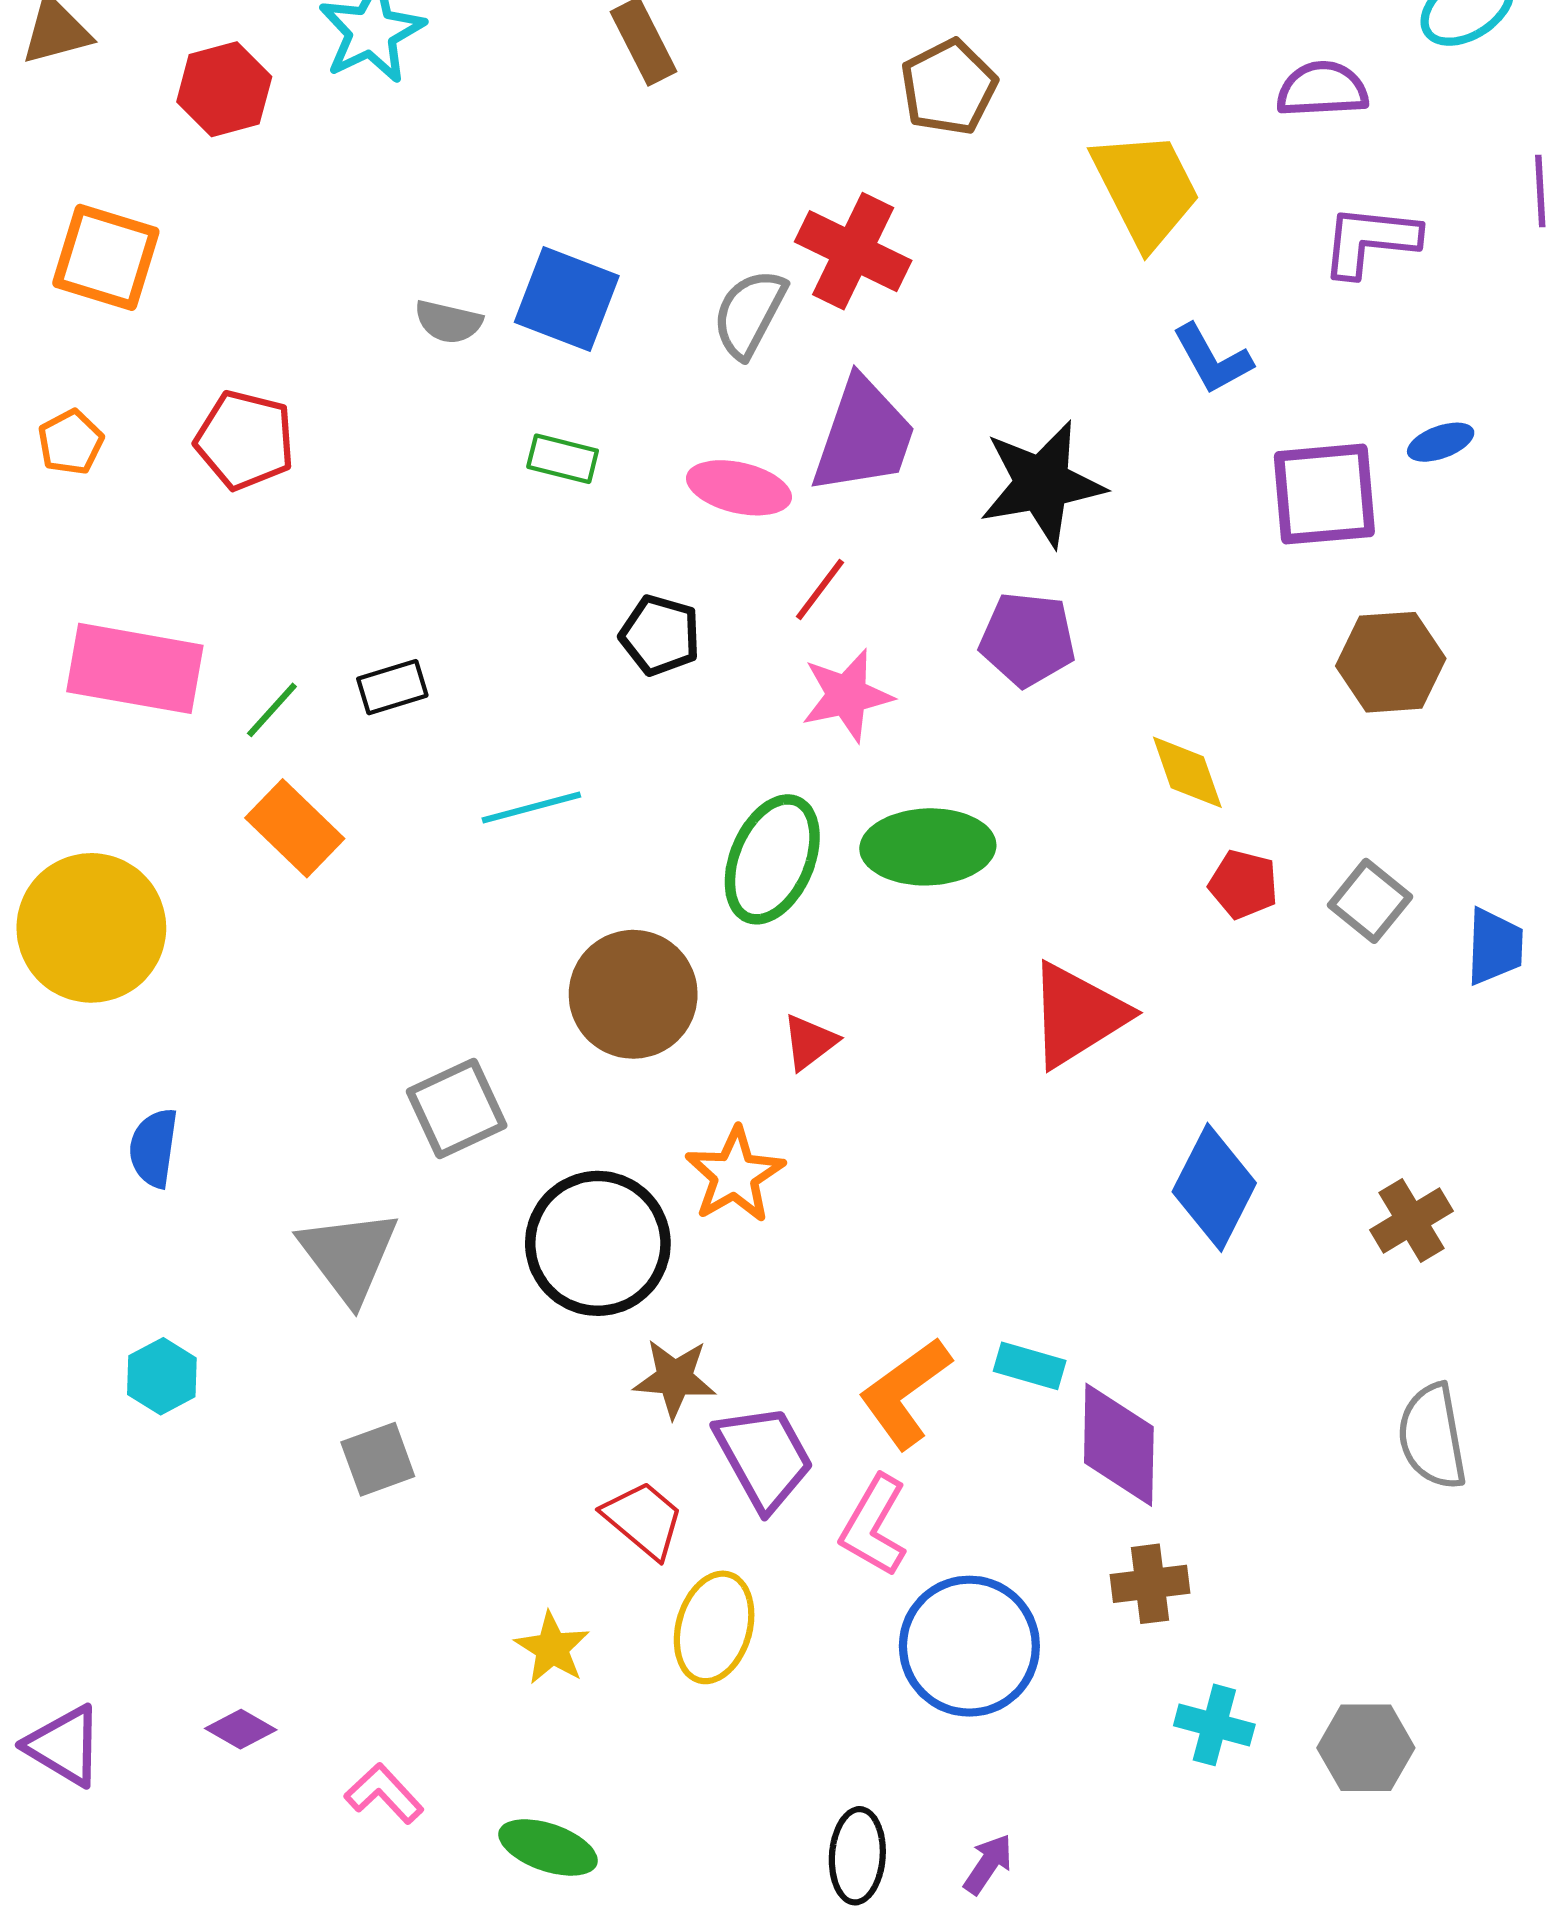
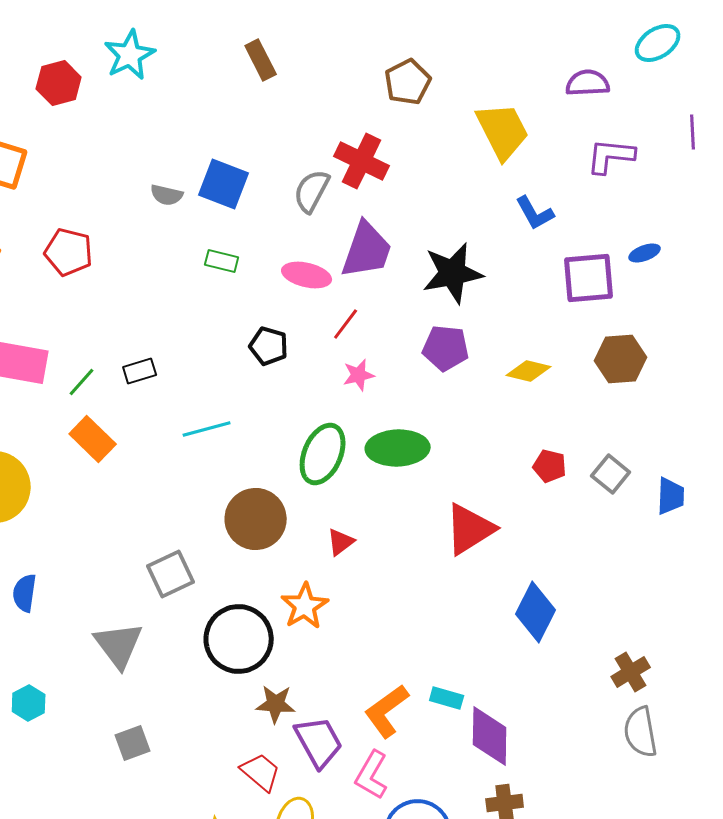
pink star: (847, 695) -> (359, 375), size x0.7
yellow diamond: (1187, 772) -> (529, 371), moved, turned -57
brown cross: (1412, 1221) -> (631, 672), moved

